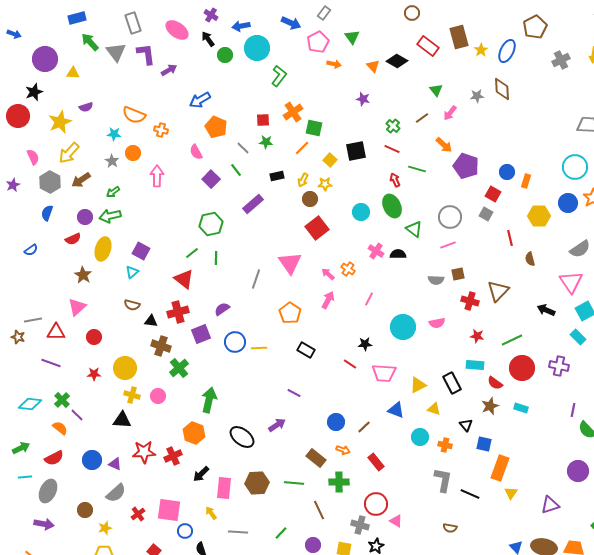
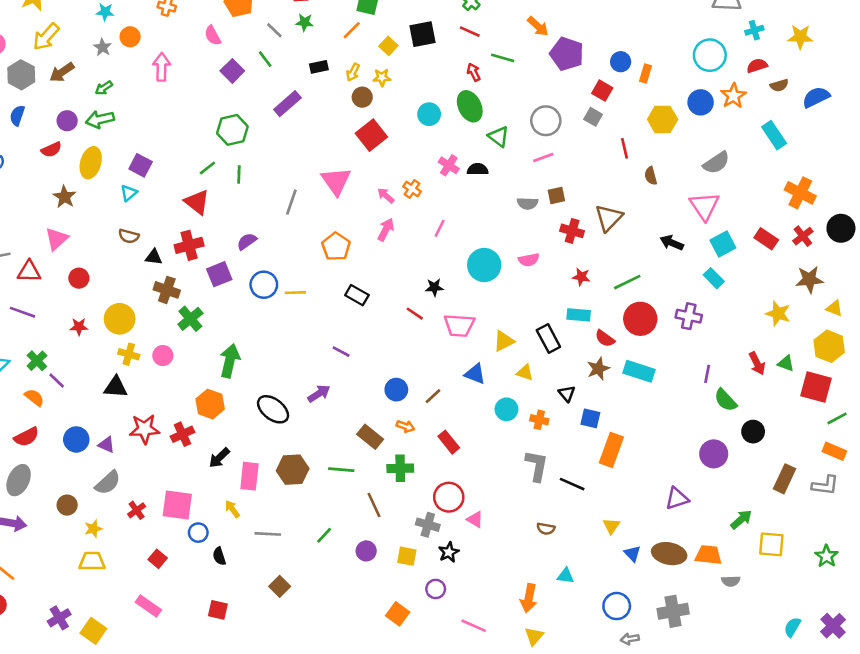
cyan rectangle: (521, 408) -> (639, 371), size x1.6
yellow triangle: (511, 493) -> (611, 526), moved

